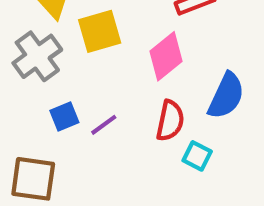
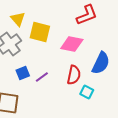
yellow square: (100, 31) -> (40, 32), turned 30
pink diamond: (166, 56) -> (72, 44), turned 50

